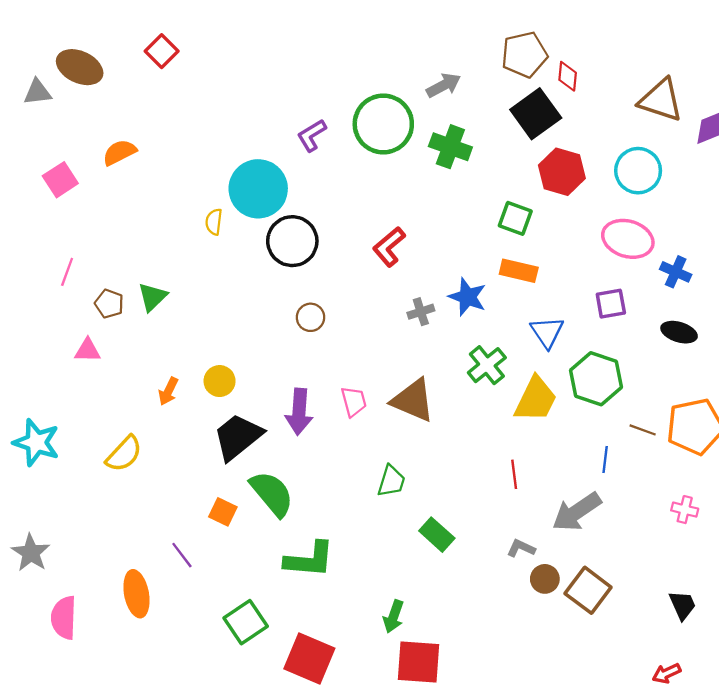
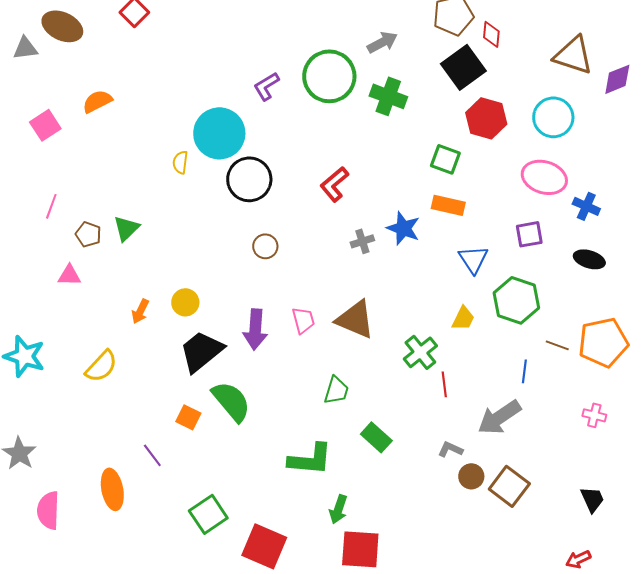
green cross: (487, 365) -> (420, 352), moved
yellow trapezoid: (536, 399) -> (463, 318), size x0.6
green L-shape: (309, 560) -> (310, 459), moved

